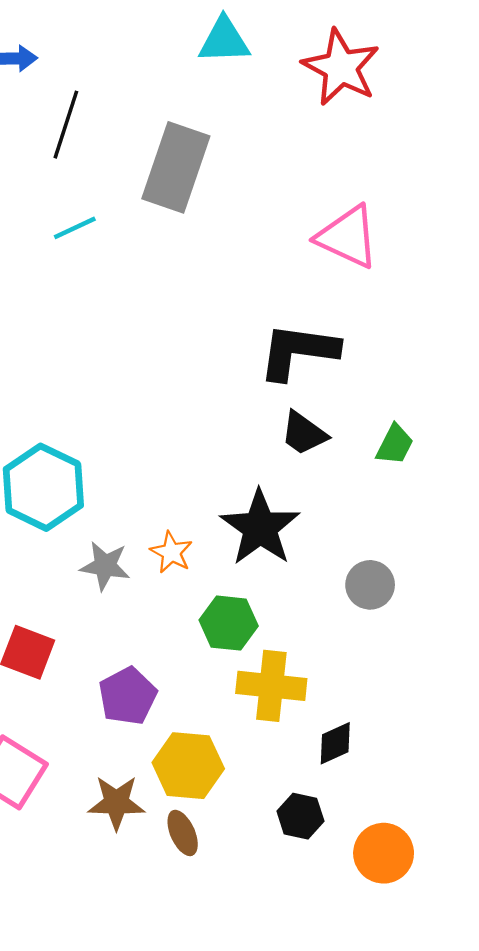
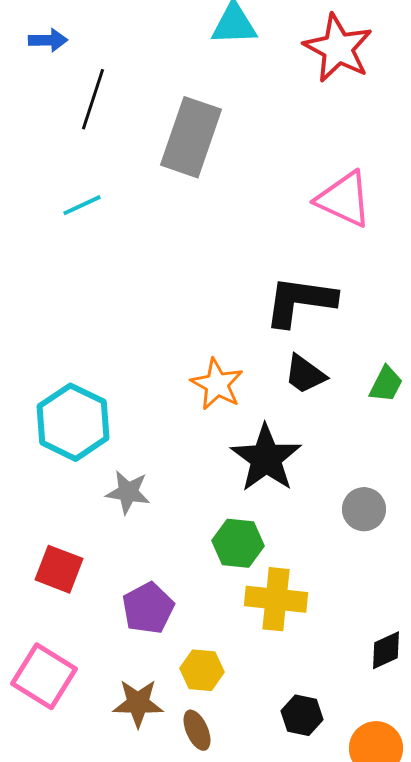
cyan line: (75, 228) -> (82, 205), moved
orange star: (171, 552) -> (217, 384), moved, size x1.4
black diamond: (335, 743) -> (386, 650), moved
yellow hexagon: (188, 766) -> (202, 670), size x0.7

